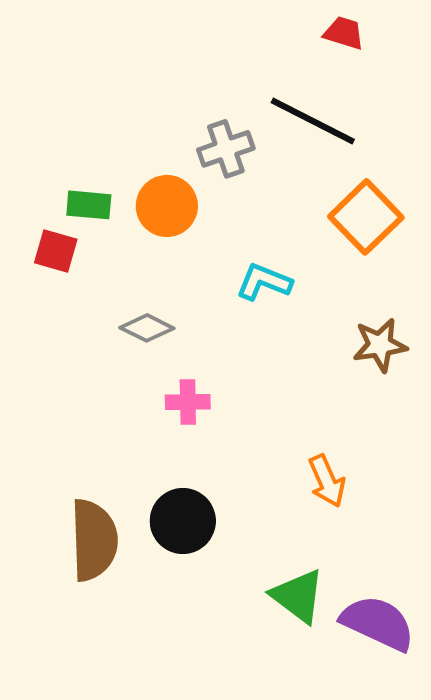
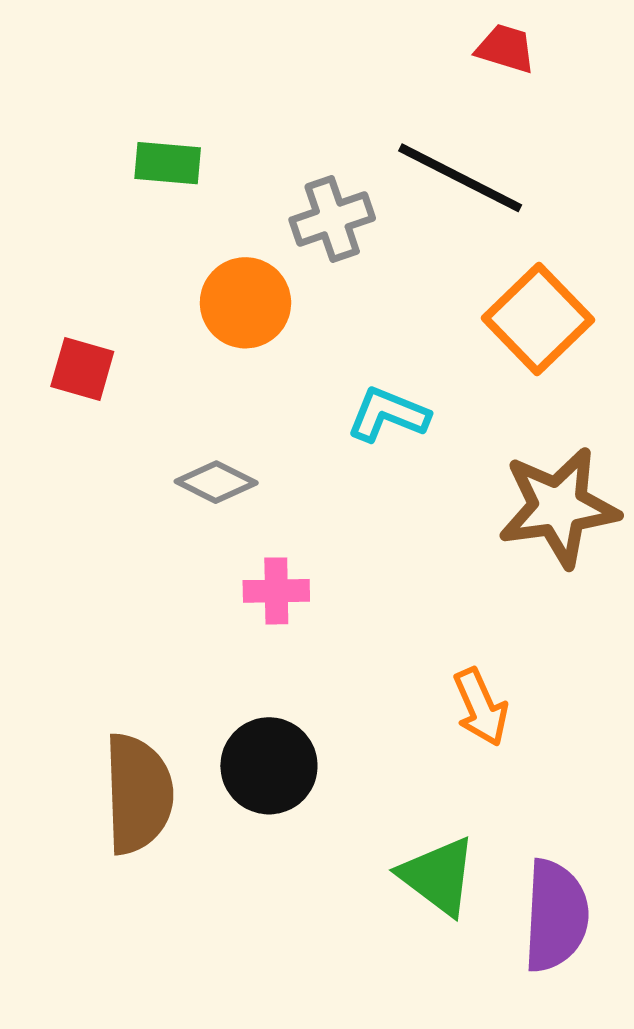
green rectangle: (89, 205) -> (168, 163), moved
brown star: (380, 345) -> (559, 507), size x1.5
purple semicircle: (378, 623) -> (556, 916), turned 68

